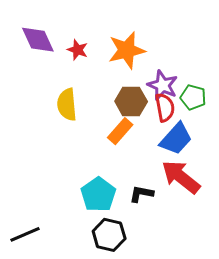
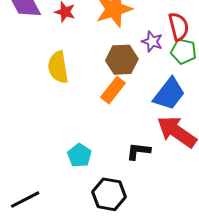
purple star: (163, 85) -> (152, 42), size x0.7
red semicircle: (165, 107) -> (179, 27), moved
cyan pentagon: (98, 195) -> (79, 155), moved, size x0.7

